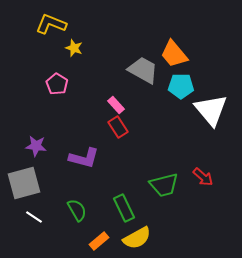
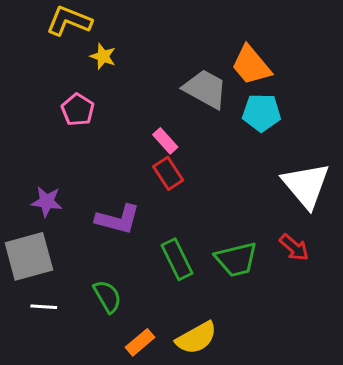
white triangle: (211, 110) -> (306, 185), moved
green rectangle: (124, 208) -> (177, 259), moved
white line: (34, 217) -> (44, 307), turned -30

